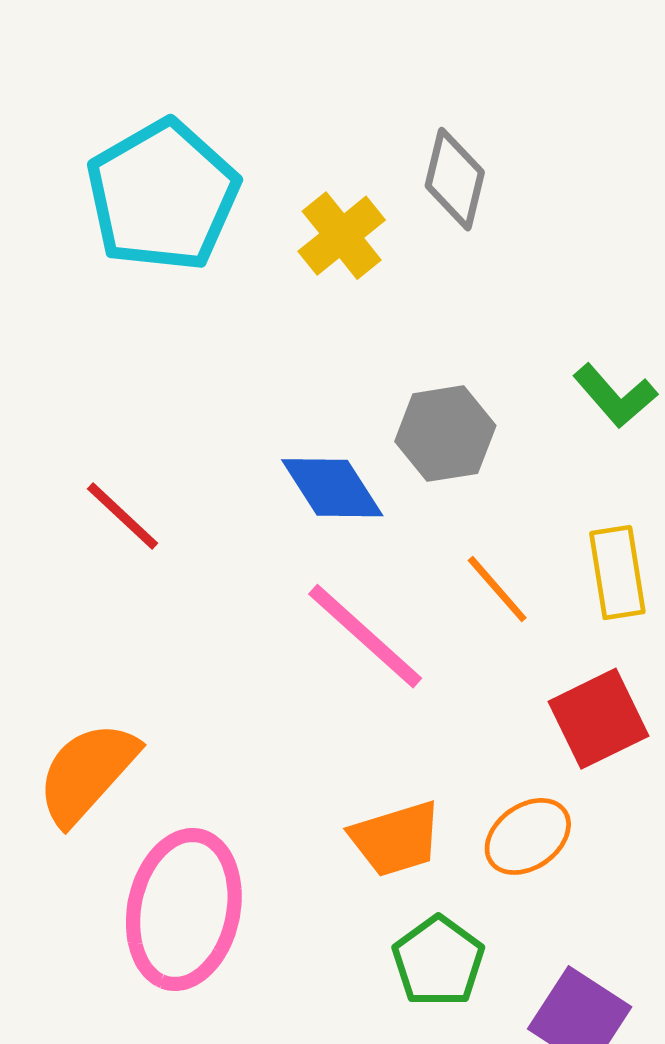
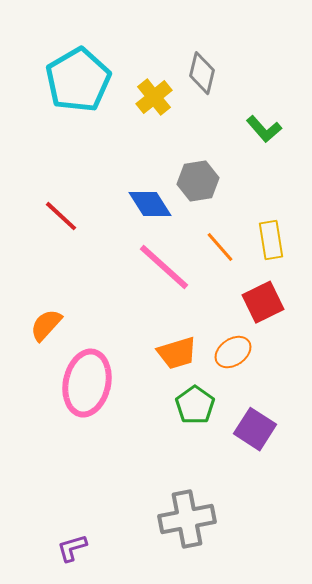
green L-shape: (615, 396) -> (264, 129), moved
orange semicircle: (87, 773) -> (46, 325), size x0.7

